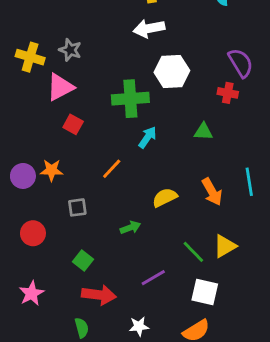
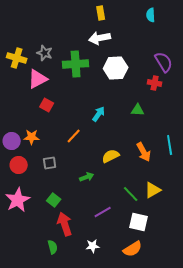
green cross: (130, 99) -> (76, 64), moved
red circle: (33, 233) -> (19, 165), moved
pink star: (32, 293) -> (18, 200), moved, size x1.4
red arrow: (99, 295) -> (65, 224), turned -115

